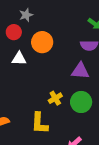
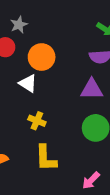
white triangle: (19, 59) -> (28, 83), moved, turned 35
yellow cross: (55, 98) -> (37, 121), moved, turned -32

